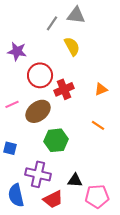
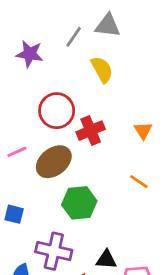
purple star: (17, 51) -> (30, 54), moved
orange triangle: (101, 89) -> (143, 131), turned -40

